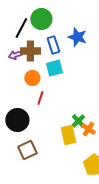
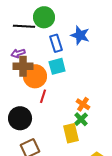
black line: (21, 28) -> (24, 26), turned 65
brown cross: (30, 51) -> (23, 66), moved
orange circle: (32, 78) -> (35, 76), size x1.5
orange cross: (88, 129) -> (83, 104), moved

